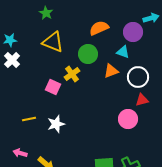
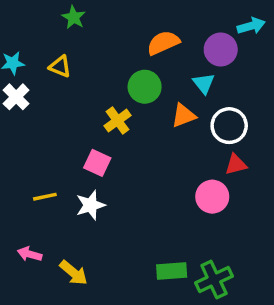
yellow triangle: (53, 42) -> (60, 66), moved, size x0.6
cyan triangle: (123, 52) -> (204, 83), turned 32
pink square: (53, 87) -> (97, 163), moved

